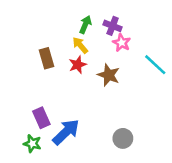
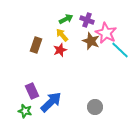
green arrow: (85, 25) -> (66, 19), turned 40
pink star: (122, 43) -> (106, 33), moved, size x1.5
brown rectangle: (47, 58) -> (36, 45), turned 35
brown star: (109, 75) -> (91, 41), moved

